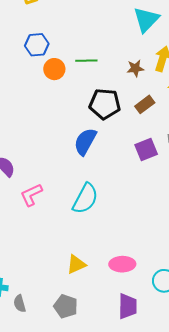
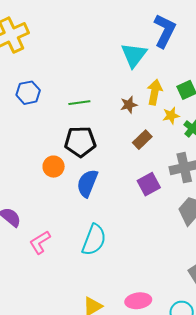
orange circle: (54, 69) -> (54, 167), moved
black pentagon: (105, 104) -> (80, 142), moved

